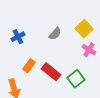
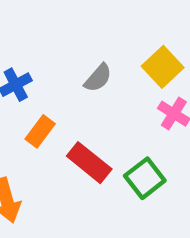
orange rectangle: (29, 66) -> (40, 131), moved

